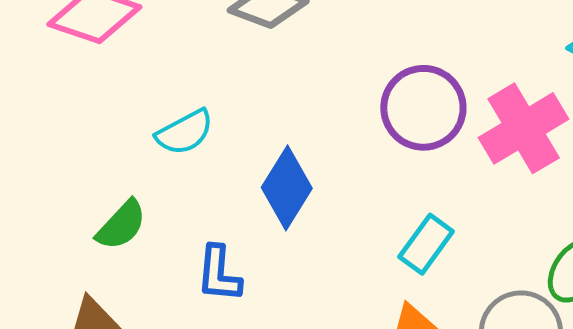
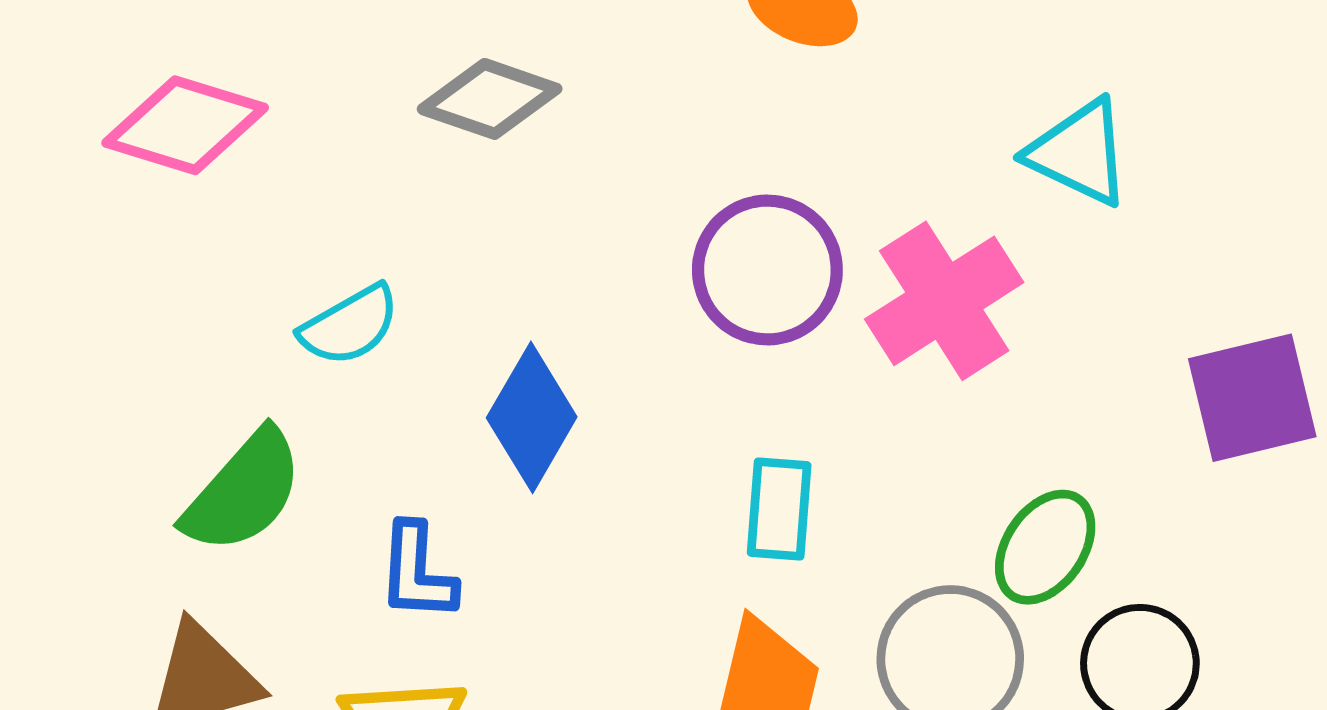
green semicircle: (121, 225) -> (243, 491), size x1.4
cyan rectangle: (426, 244) -> (779, 509), turned -30

